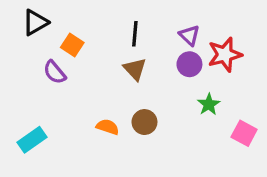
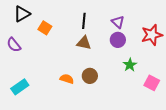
red star: (225, 55) -> (152, 35), moved
brown triangle: (135, 69) -> (84, 43), turned -35
purple semicircle: (55, 72) -> (14, 45), moved

